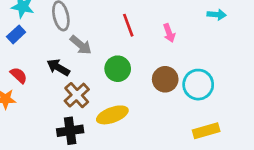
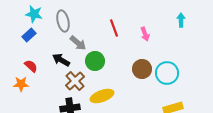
cyan arrow: (217, 15) -> (181, 20), turned -96
green circle: (118, 69) -> (95, 61), moved

